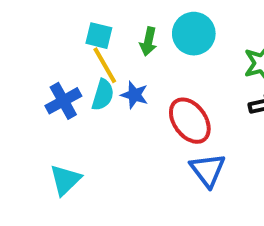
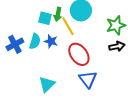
cyan square: (99, 36) -> (45, 18), moved
yellow line: (105, 65) -> (68, 26), moved
cyan triangle: (65, 180) -> (47, 84), moved

